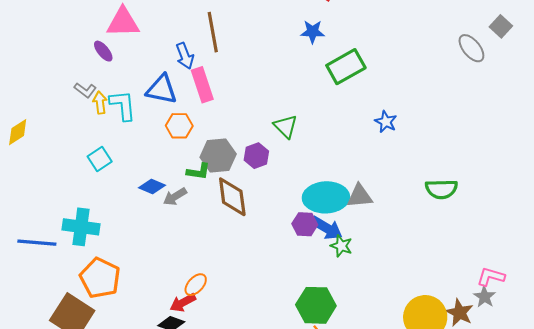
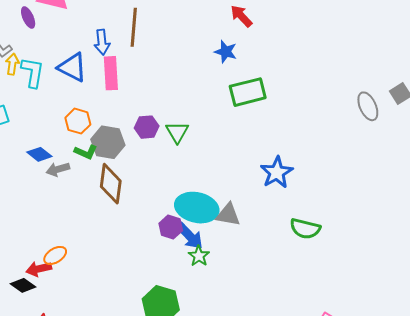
blue star: (386, 122) -> (277, 172), moved, size x1.5
orange hexagon: (179, 126) -> (78, 121), moved
purple hexagon: (256, 156) -> (147, 127), moved

